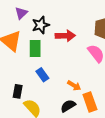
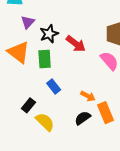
red arrow: (65, 36) -> (76, 44), turned 42
black rectangle: (18, 91) -> (28, 105), turned 32

